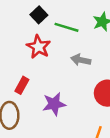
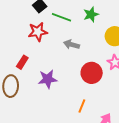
red star: (38, 47) -> (38, 32), turned 30

